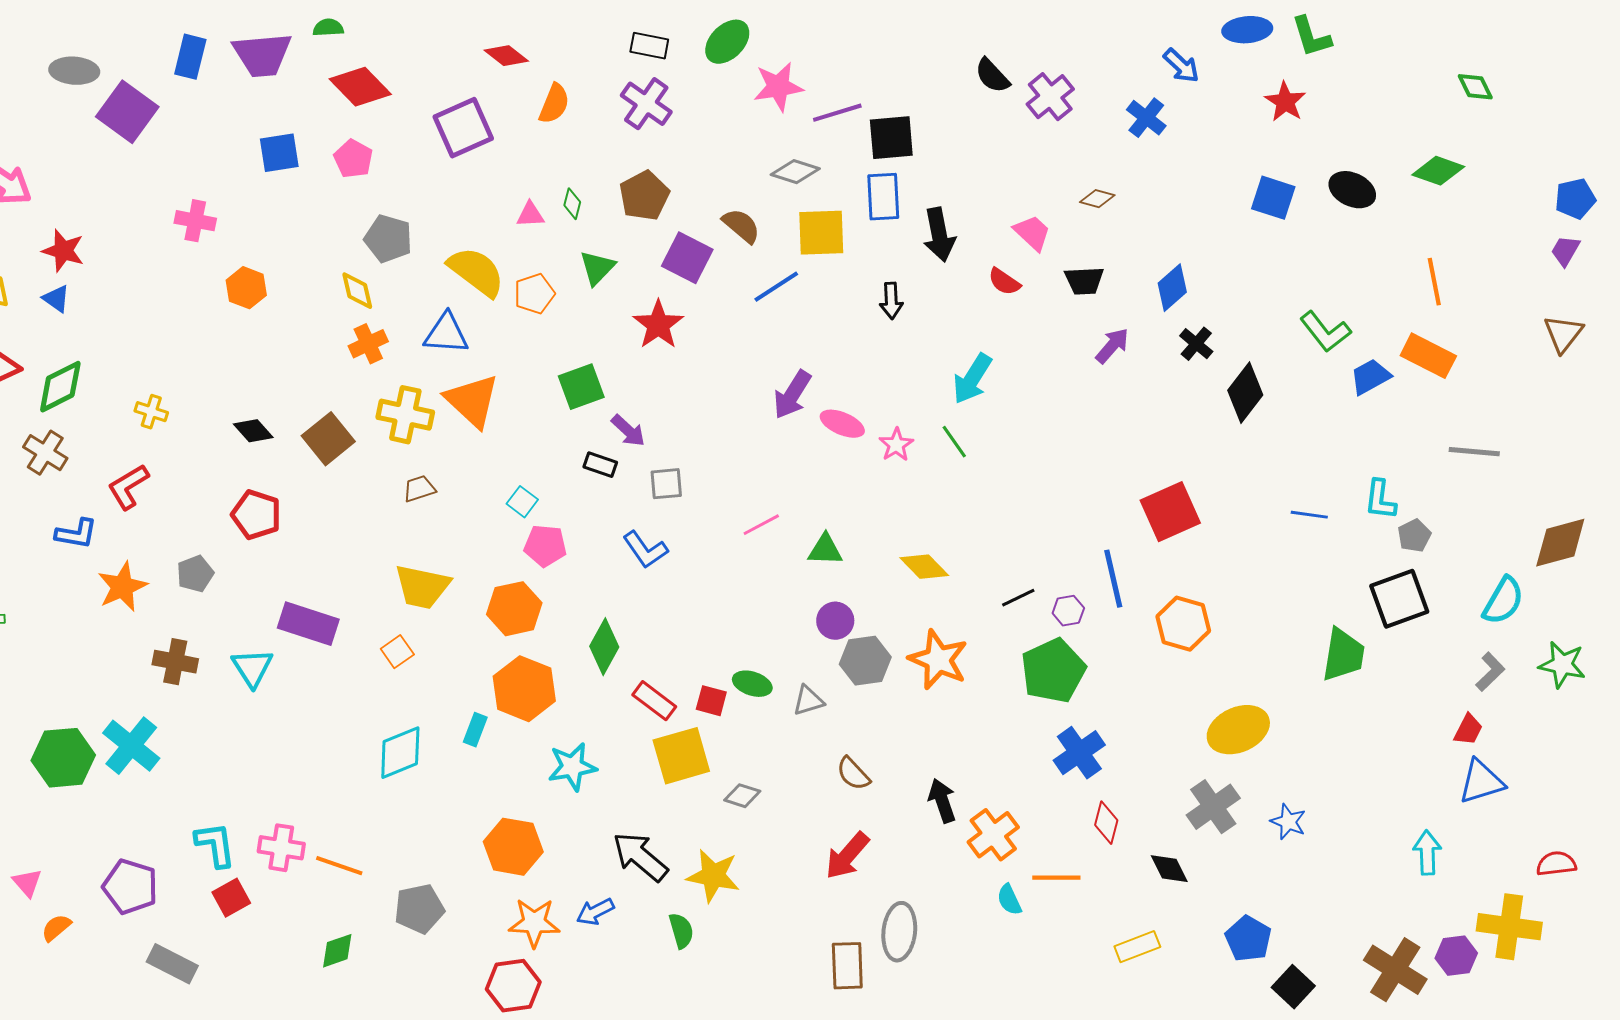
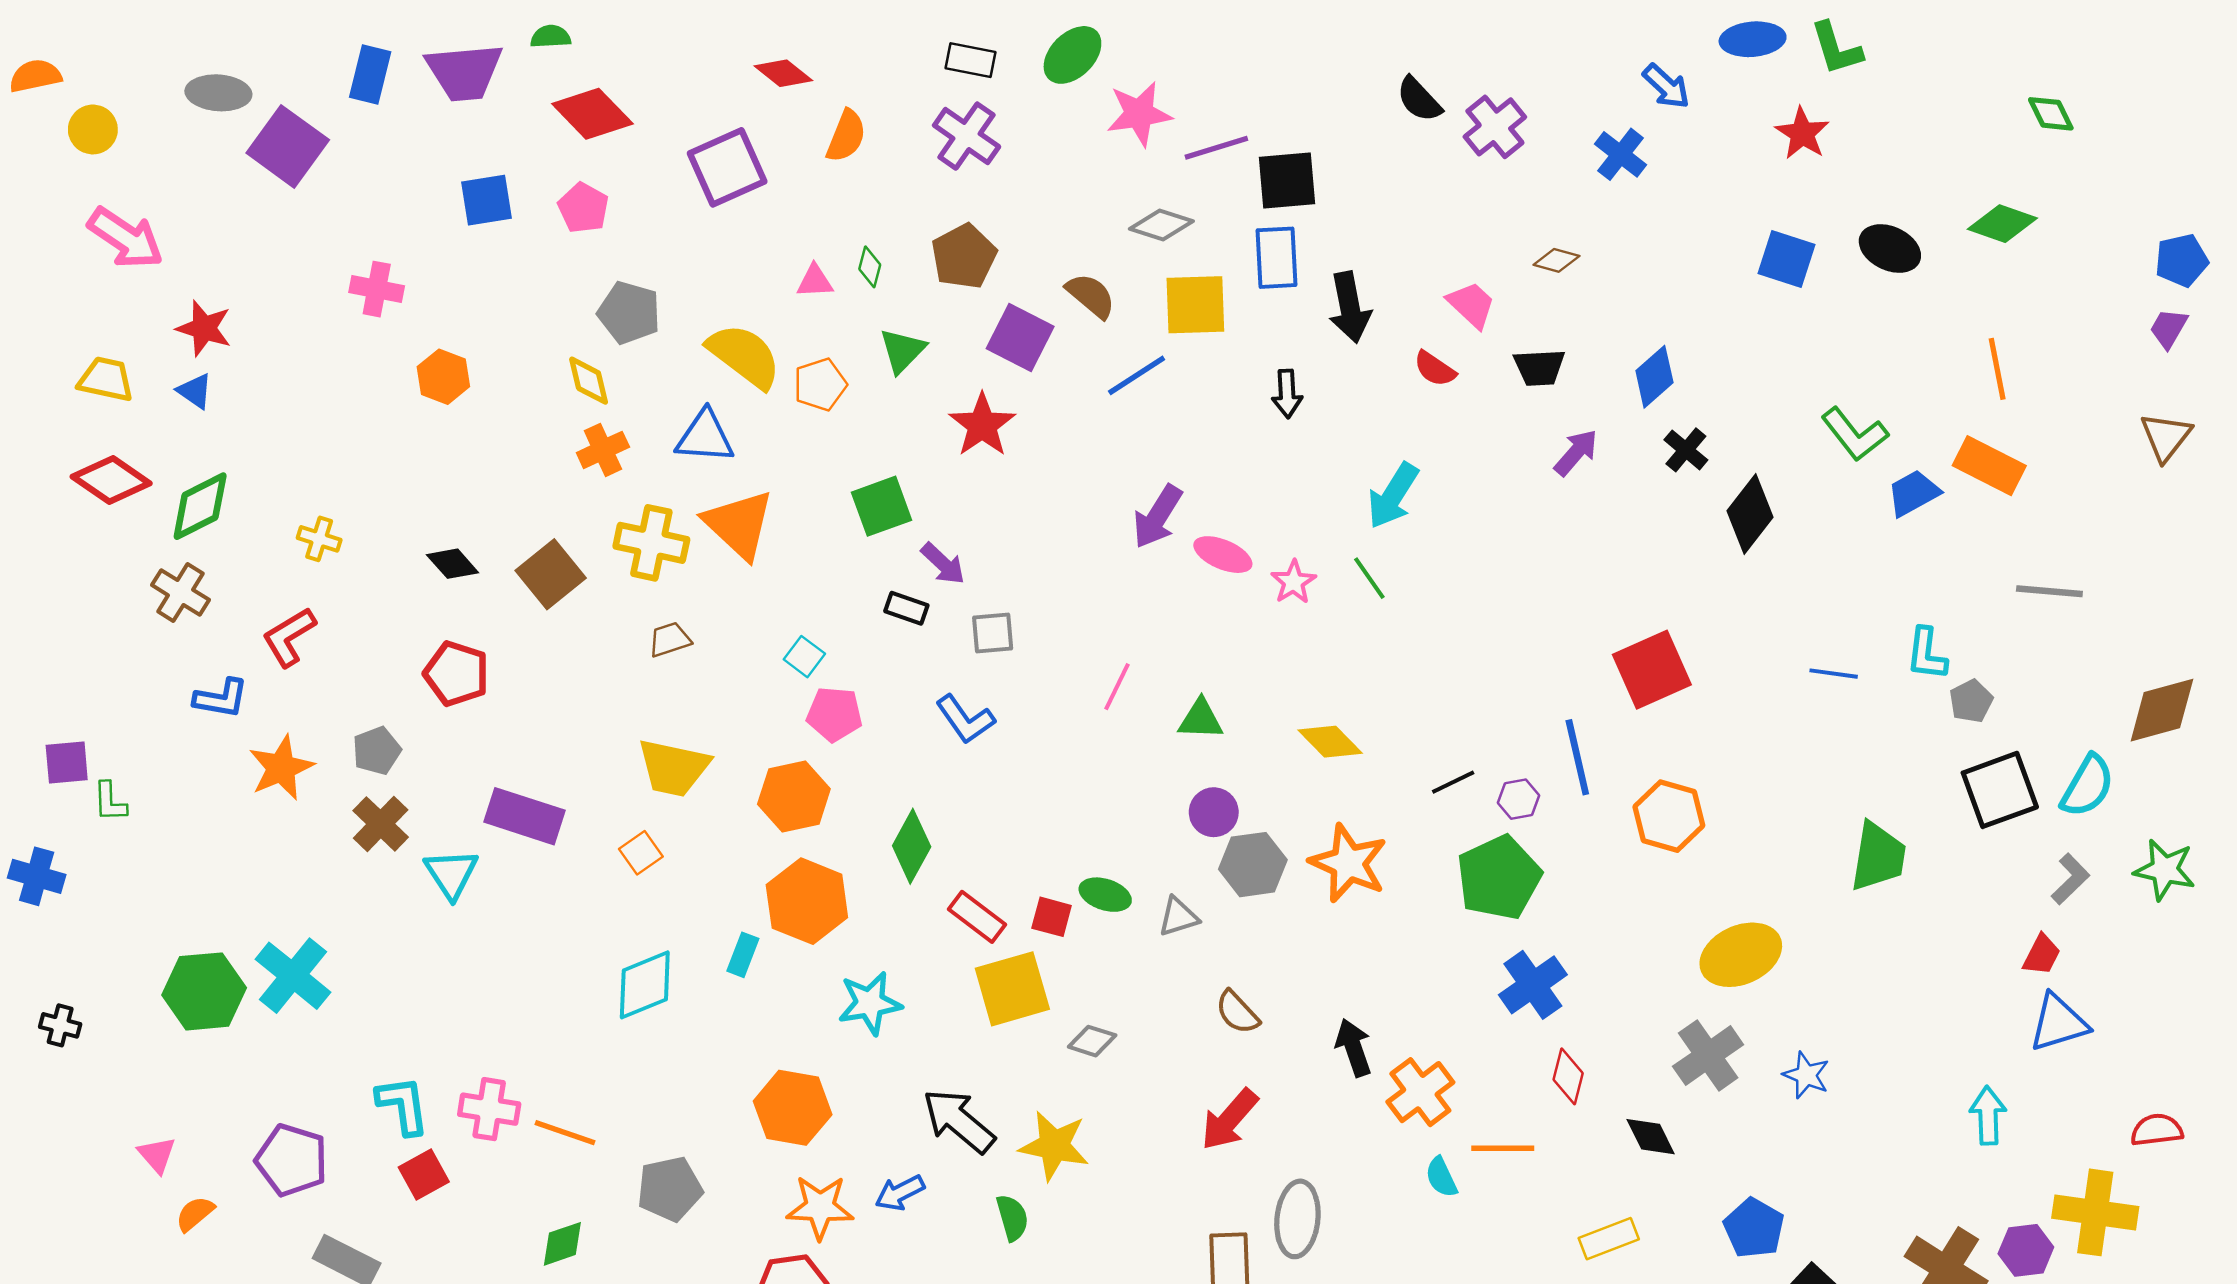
pink line: (761, 525) -> (1117, 687), turned -36
black square: (1399, 599) -> (2000, 790), moved
brown cross: (175, 662) -> (381, 824), moved, turned 33

